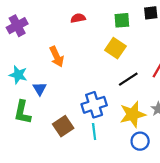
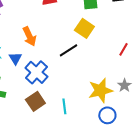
black line: (128, 79) -> (68, 50), moved
blue triangle: (40, 89) -> (15, 58), moved
blue cross: (94, 105) -> (36, 72), moved, turned -30

